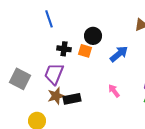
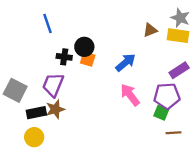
black circle: (93, 36) -> (84, 47), moved
pink arrow: (114, 91) -> (130, 95), moved, size x1.5
black rectangle: (72, 99) -> (36, 113), moved

